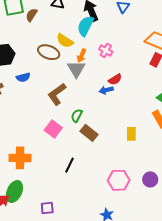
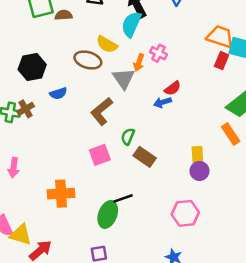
brown semicircle: (32, 15) -> (64, 15), turned 56
orange arrow: (82, 56) -> (139, 63), moved
pink square: (53, 129) -> (100, 155), turned 36
black line: (69, 165) -> (123, 198), turned 49
purple circle: (150, 179) -> (199, 171), moved
green ellipse: (14, 191) -> (108, 214), moved

